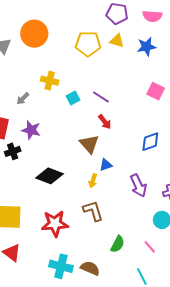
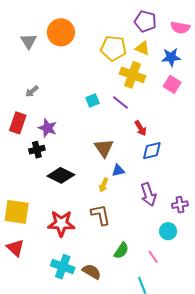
yellow cross: (50, 81) -> (132, 75), moved, size x1.4
pink square: (156, 91) -> (172, 84), moved
gray arrow: (23, 99) -> (32, 91), moved
red arrow: (105, 122) -> (141, 128), moved
blue diamond: (150, 142) -> (152, 151), moved
black cross: (13, 151) -> (37, 150), moved

